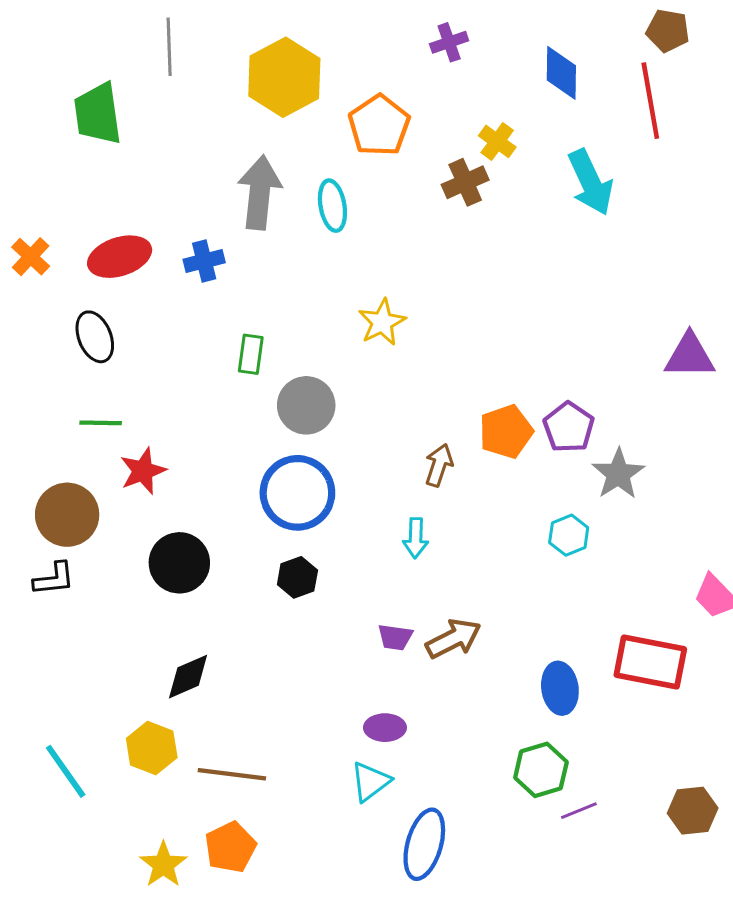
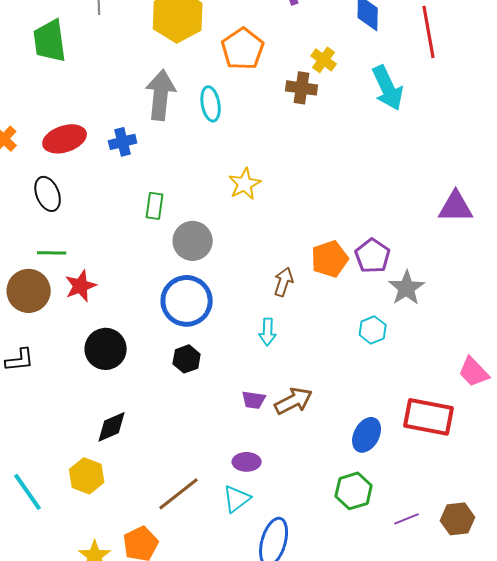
brown cross: (465, 182) -> (302, 88), turned 32
brown circle: (67, 515) -> (29, 291), moved
blue ellipse: (560, 688) -> (367, 435), turned 36
brown line: (232, 774) -> (179, 494), moved, turned -45
purple line: (579, 811) -> (407, 519), moved

